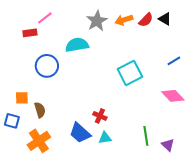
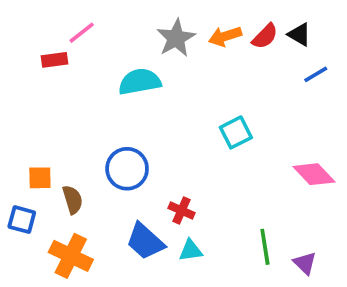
blue line: (174, 61) -> (316, 74), moved
blue circle: (47, 66) -> (127, 169), moved
cyan square: (130, 73) -> (236, 132), size x0.7
orange cross: (39, 141) -> (71, 256), turned -30

